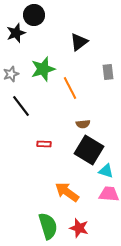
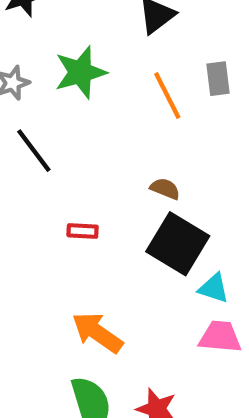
orange line: (70, 88) -> (167, 96), moved
brown semicircle: (83, 124) -> (165, 189), turned -152
orange arrow: (67, 192) -> (97, 333), moved

